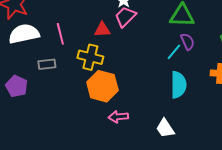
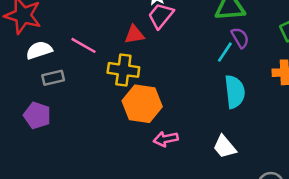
white semicircle: (24, 34) -> (39, 50), size x0.7
pink line: (60, 34) -> (84, 45), turned -40
gray rectangle: (47, 64) -> (53, 78), moved

